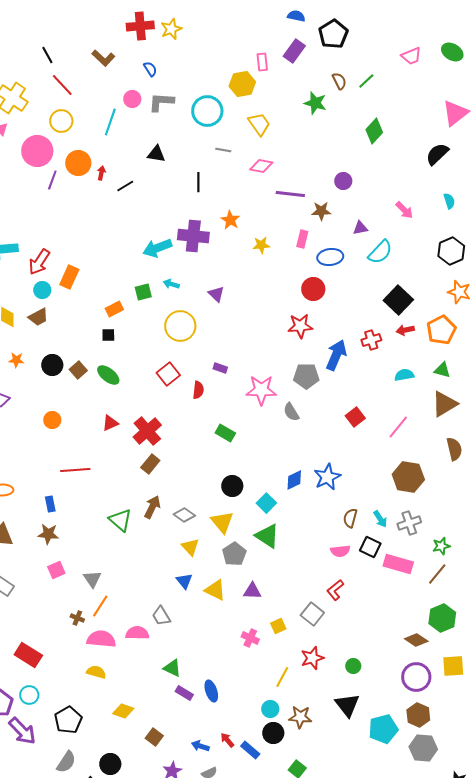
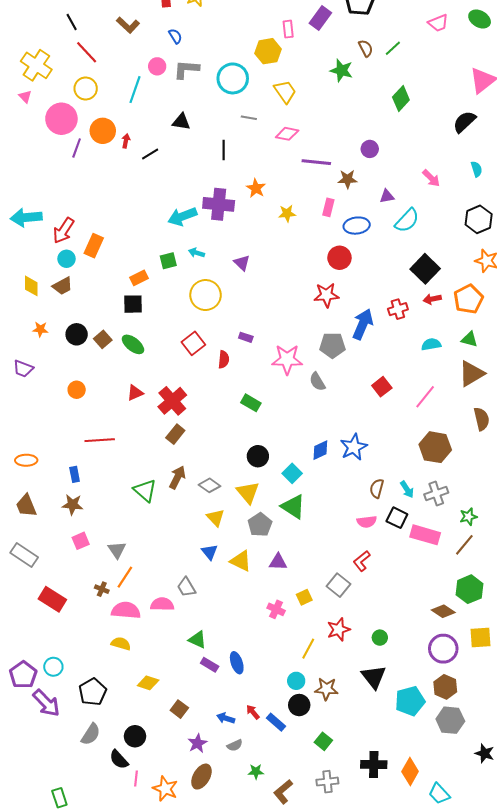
black square: (108, 335) -> (133, 304), size x1.5
red rectangle: (28, 655) -> (52, 599), moved

